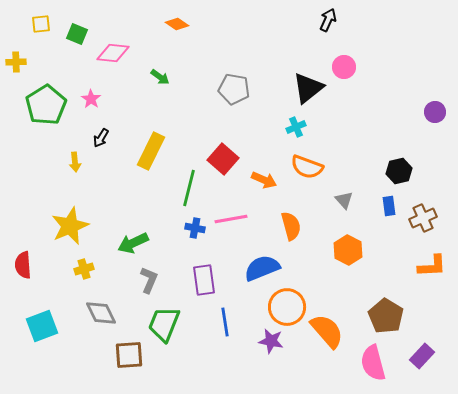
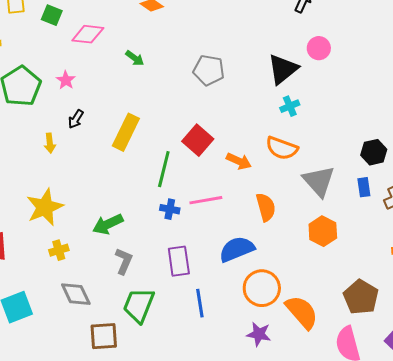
cyan cross: (296, 127) -> (290, 106), moved
gray triangle: (344, 200) -> (319, 181), size x1.8
purple star: (271, 341) -> (259, 334), moved

